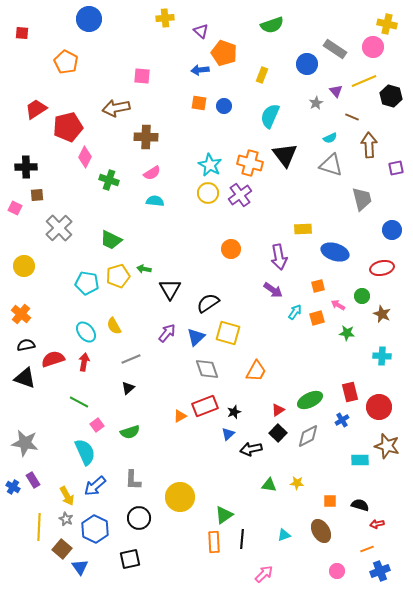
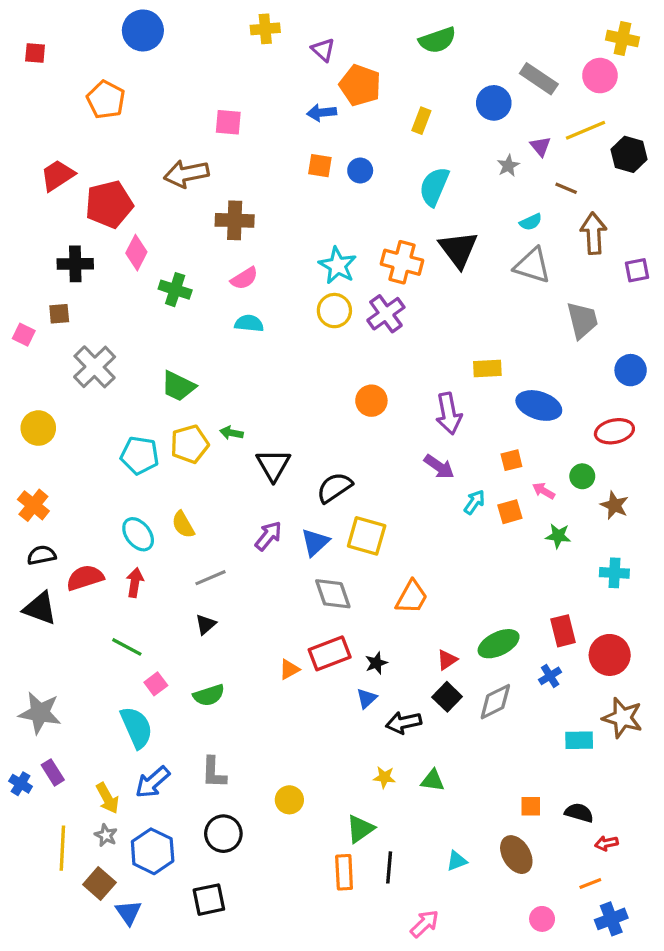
black cross: (26, 167) -> (75, 264), moved
yellow star: (297, 483) -> (384, 777), moved
yellow circle: (180, 497) -> (289, 800), size x0.6

